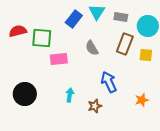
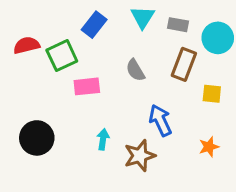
blue rectangle: (74, 19) -> (94, 25), moved
green square: (42, 38) -> (62, 56), turned -30
yellow square: (146, 55) -> (212, 94), moved
brown star: (95, 106) -> (140, 156), size x1.5

